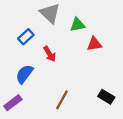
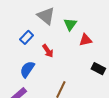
green triangle: (78, 25) -> (70, 24), turned -40
black rectangle: (106, 97) -> (98, 69), moved

